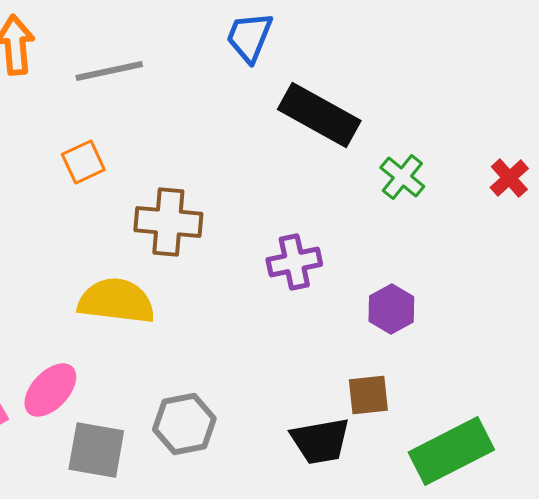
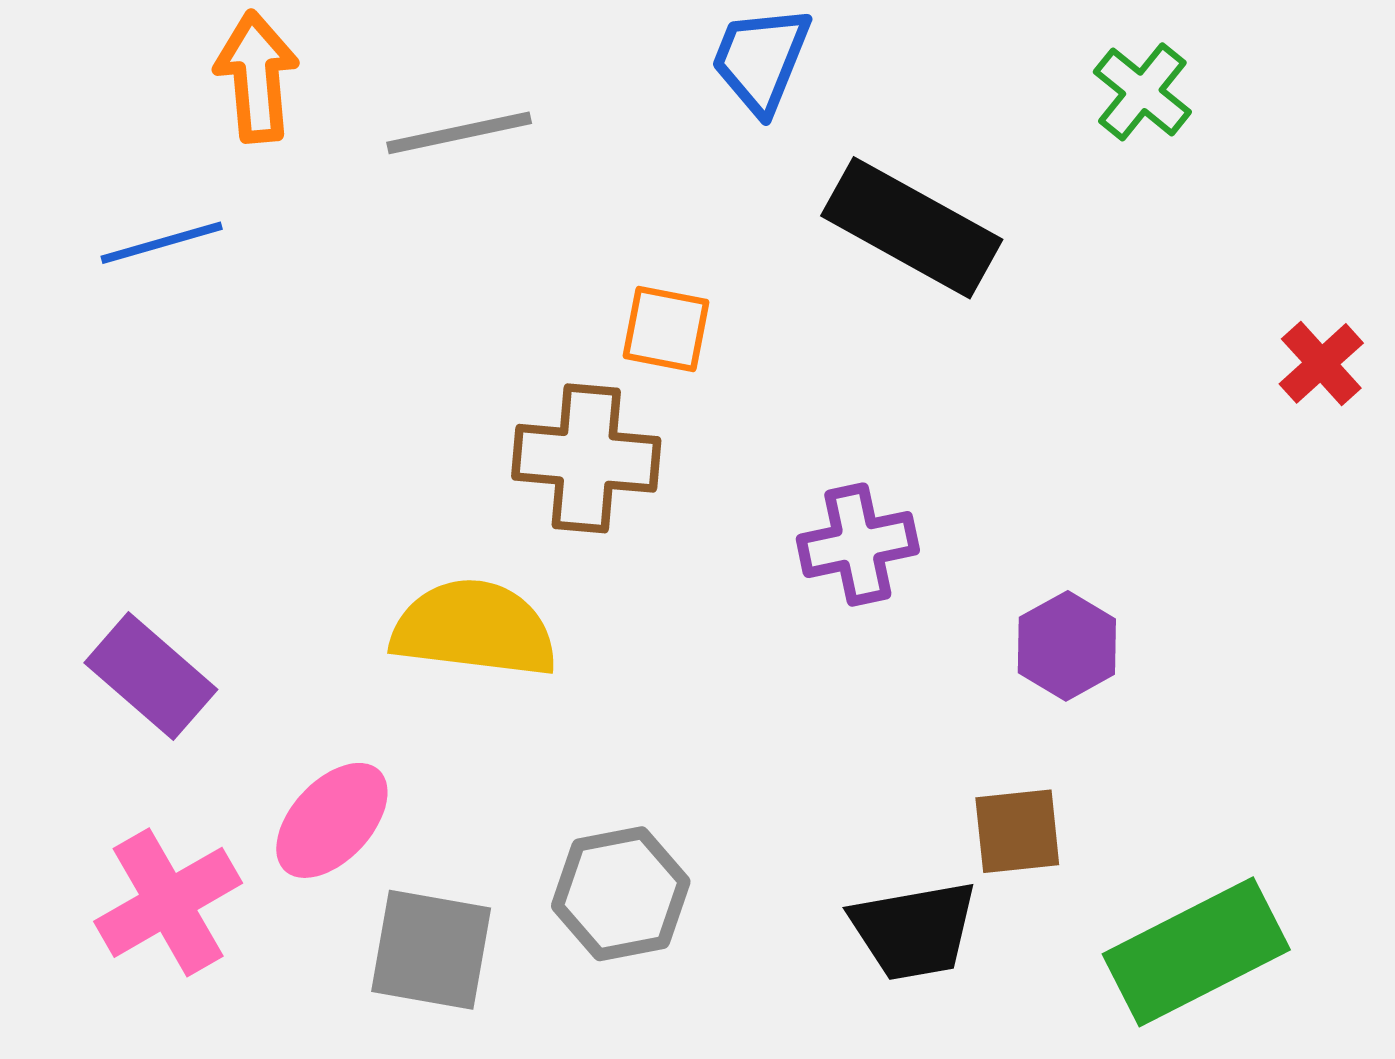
orange square: (83, 162) -> (666, 329), moved, turned 36
green cross: (402, 177) -> (1142, 92), moved

